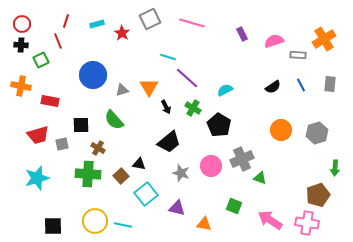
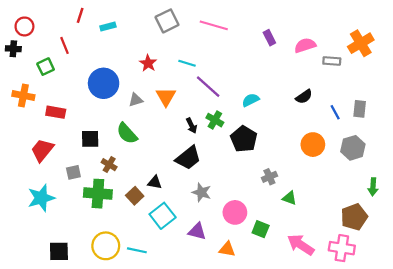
red line: (66, 21) -> (80, 15), moved
red star: (122, 33) -> (148, 63), moved
black cross: (21, 45) -> (13, 49), moved
gray rectangle: (330, 84) -> (360, 109), moved
blue line: (301, 85) -> (335, 112), moved
black arrow: (166, 107) -> (191, 126), moved
red trapezoid: (38, 135) -> (42, 150), turned 145
gray square: (62, 144) -> (73, 172), moved
gray cross: (242, 159) -> (269, 177), size x0.6
pink circle: (211, 166) -> (235, 212), moved

